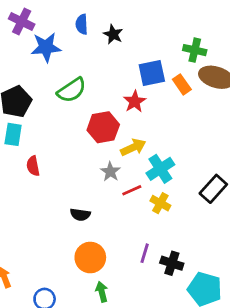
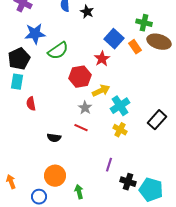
blue star: (46, 47) -> (35, 34), moved
blue square: (152, 73) -> (114, 39), turned -36
red line: (132, 190) -> (81, 128), moved, turned 48
black semicircle: (80, 215) -> (54, 138), moved
orange circle: (90, 258) -> (55, 176), moved
black cross: (172, 263) -> (128, 182), moved

